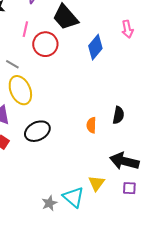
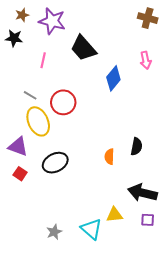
red circle: (45, 44) -> (63, 102), moved
yellow triangle: (96, 183) -> (114, 215), turned 48
gray star: (49, 203) -> (54, 232), moved

